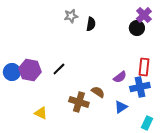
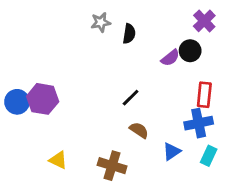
black circle: (137, 28) -> (190, 51), moved
black line: (59, 69) -> (131, 98), moved
purple semicircle: (120, 77) -> (170, 58), moved
brown cross: (79, 102) -> (112, 166), moved
cyan rectangle: (147, 123) -> (209, 156), moved

